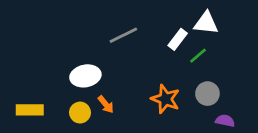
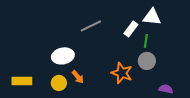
green line: (198, 56) -> (146, 41), turned -40
gray circle: (207, 94) -> (147, 61), moved

